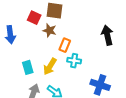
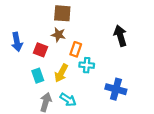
red square: (34, 18) -> (41, 50), moved

